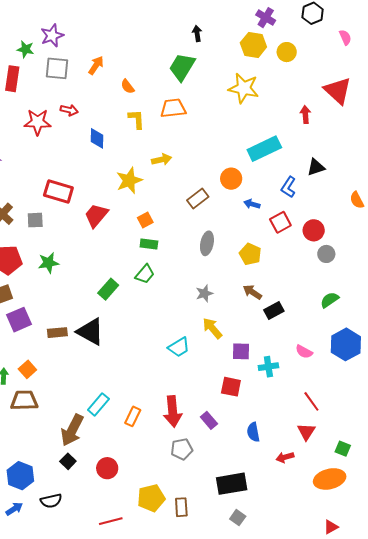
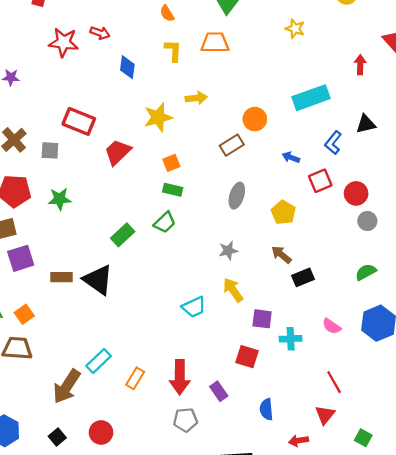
yellow star: (244, 88) -> (295, 29), size x0.6
orange circle: (231, 179) -> (255, 119), moved
black square: (68, 461) -> (57, 437), moved

